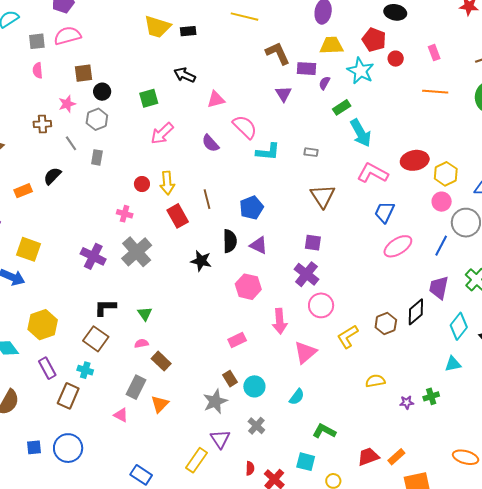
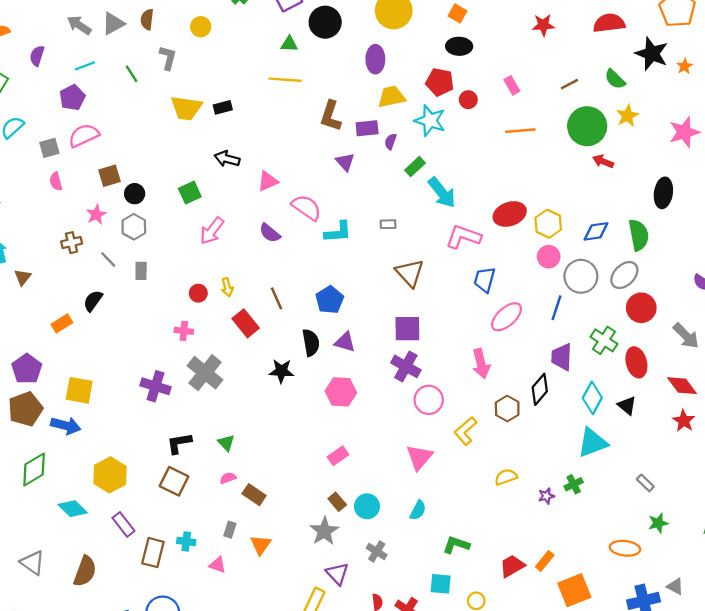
brown L-shape: (278, 53) -> (331, 116), turned -128
yellow arrow: (167, 183) -> (227, 287), size x0.7
purple square: (313, 243) -> (407, 329), size x1.4
pink arrow: (280, 321) -> (481, 364), moved
cyan triangle: (453, 364) -> (592, 443), size x1.6
cyan cross: (85, 370) -> (186, 542), moved
gray rectangle: (136, 387) -> (230, 530), size x0.6

